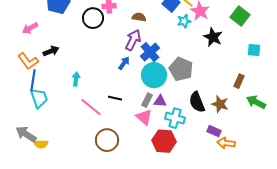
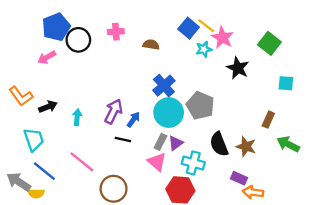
black circle: (93, 18) -> (78, 40), moved
pink arrow: (30, 28) -> (47, 57), moved
purple arrow: (133, 40) -> (114, 111), moved
black arrow: (51, 51) -> (48, 107), moved
blue arrow: (124, 63) -> (133, 120), moved
blue line: (33, 80) -> (44, 171), moved, turned -60
purple triangle: (160, 101) -> (176, 143), turned -40
pink line: (91, 107) -> (82, 162), moved

